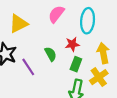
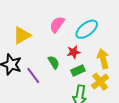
cyan ellipse: (88, 21) -> (87, 29), turned 50
green rectangle: (76, 64) -> (78, 71), turned 48

